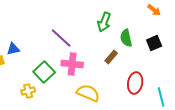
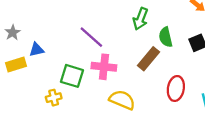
brown rectangle: (111, 57) -> (148, 59), size x1.5
green square: (44, 72) -> (72, 76), turned -30

